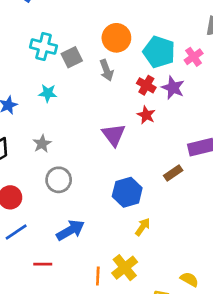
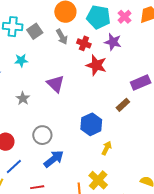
red cross: (146, 85) -> (84, 43), moved
red star: (146, 115) -> (96, 65), size x1.5
purple triangle: (114, 135) -> (56, 84), moved
gray circle: (59, 180) -> (42, 135), moved

